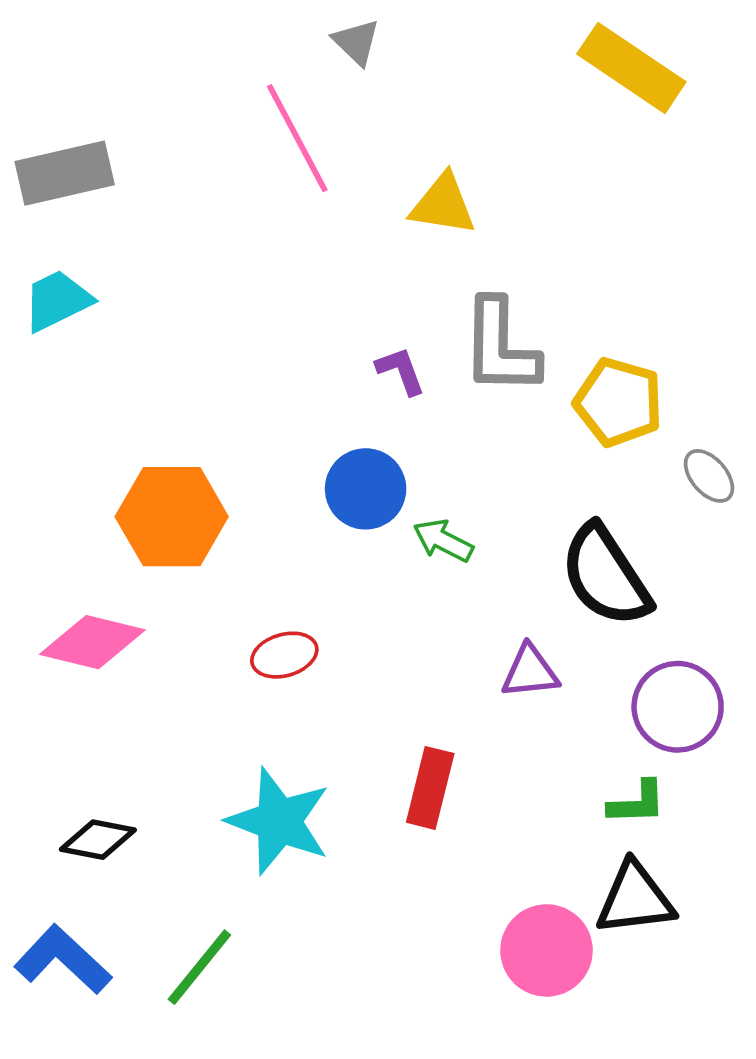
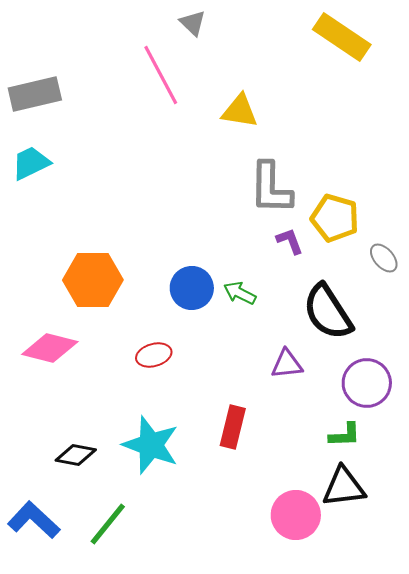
purple L-shape: (401, 371) -> (290, 241), moved
blue circle: (366, 489) -> (192, 288), moved
black diamond: (98, 840) -> (76, 455), moved

